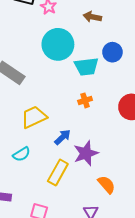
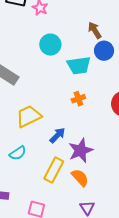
brown arrow: (92, 17) -> (95, 30), moved, turned 48
cyan circle: (58, 44) -> (50, 45), size x0.7
orange semicircle: (107, 185) -> (80, 178), moved

